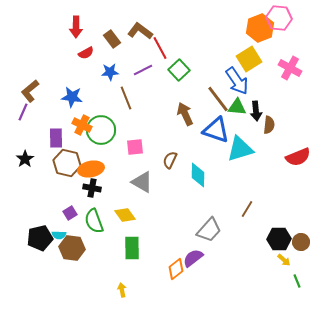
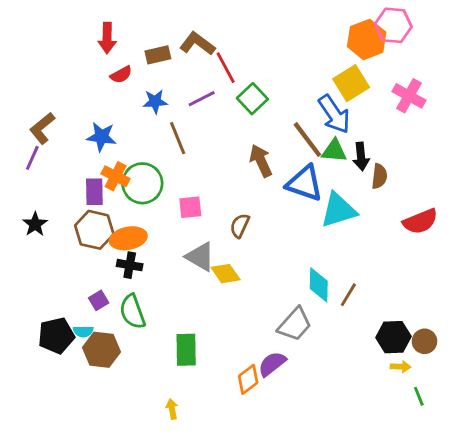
brown rectangle: (112, 39) -> (158, 55), turned -66
purple rectangle: (56, 138) -> (94, 192), moved
cyan diamond: (198, 175) -> (319, 285), moved
yellow diamond: (125, 215) -> (226, 274), moved
yellow arrow: (284, 260) -> (401, 367), turned -40

